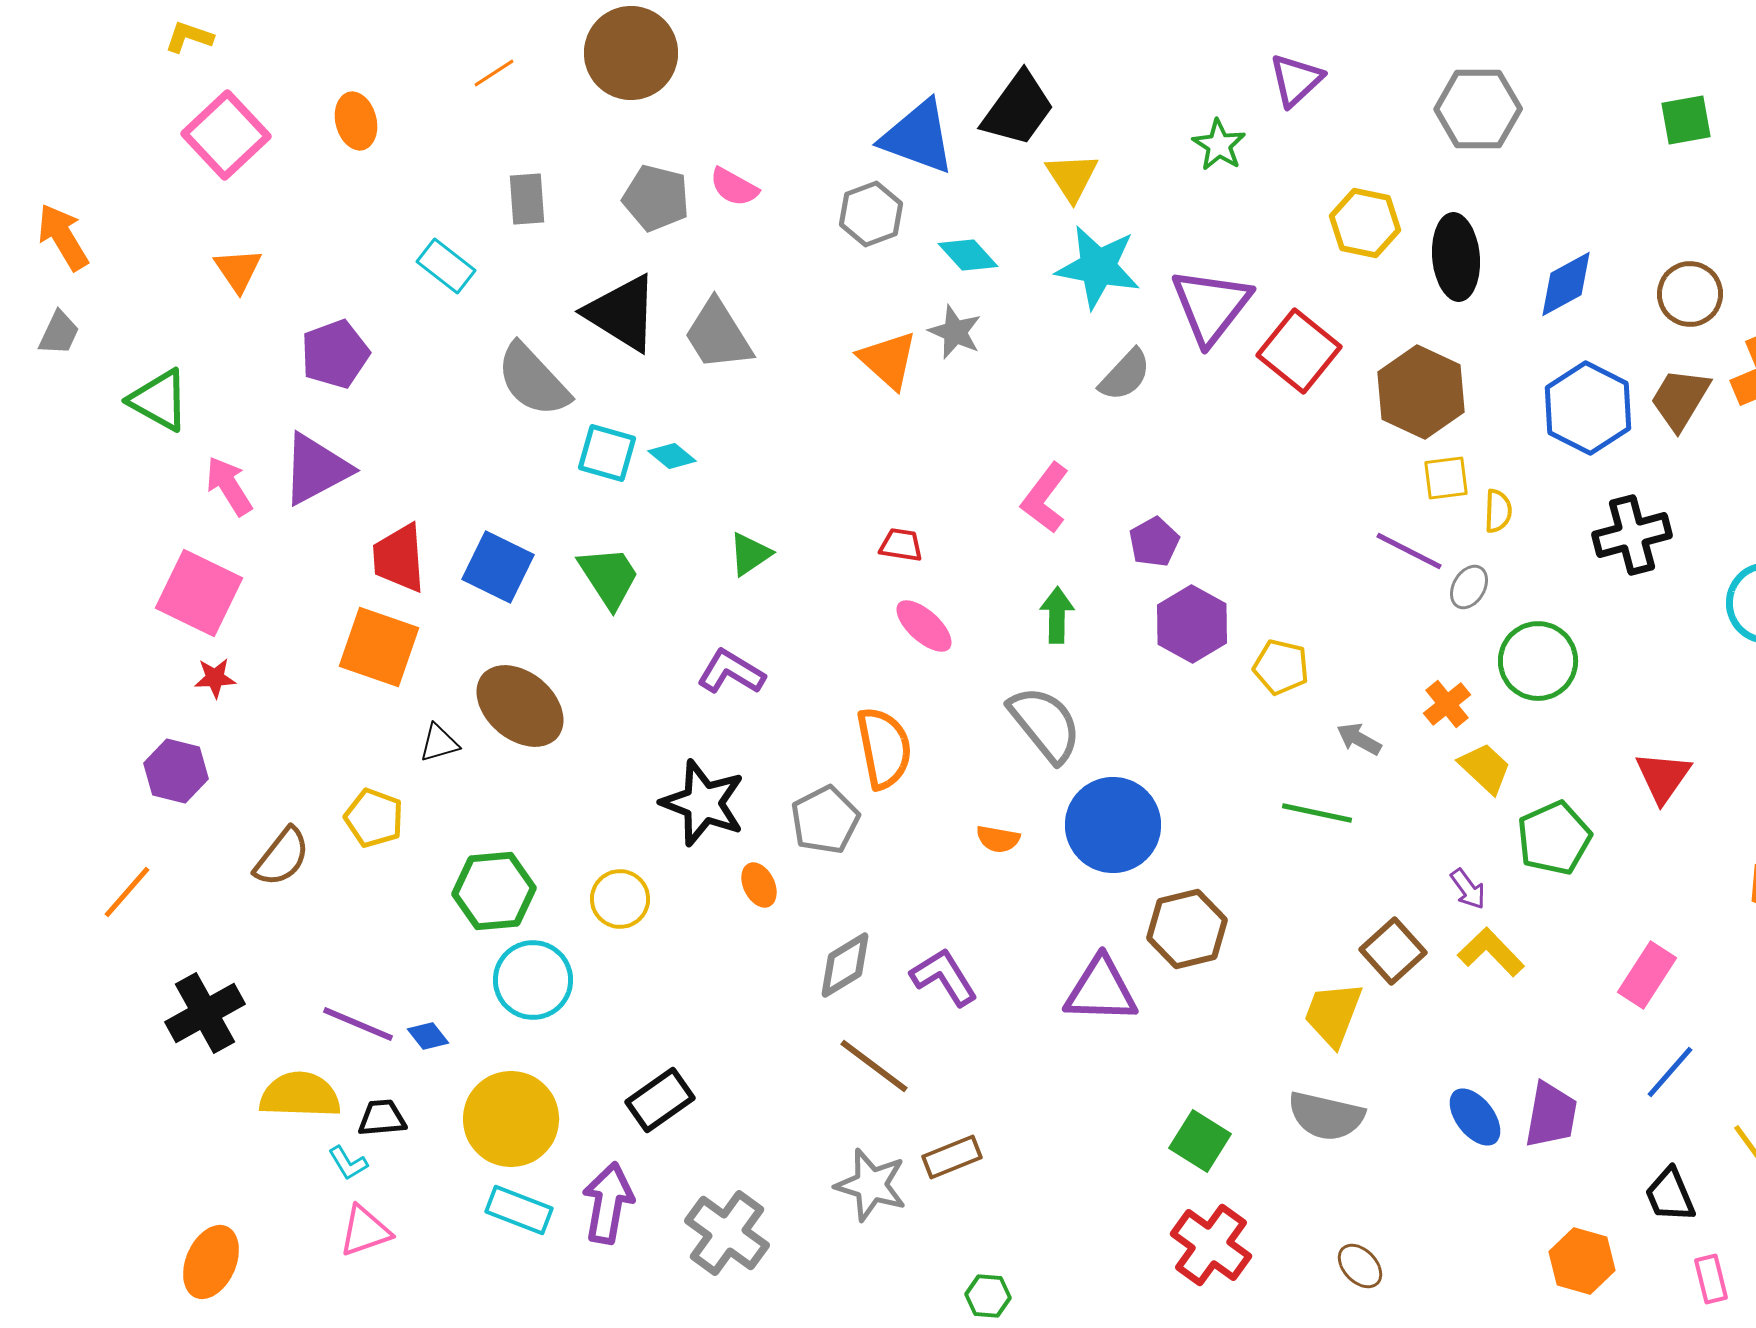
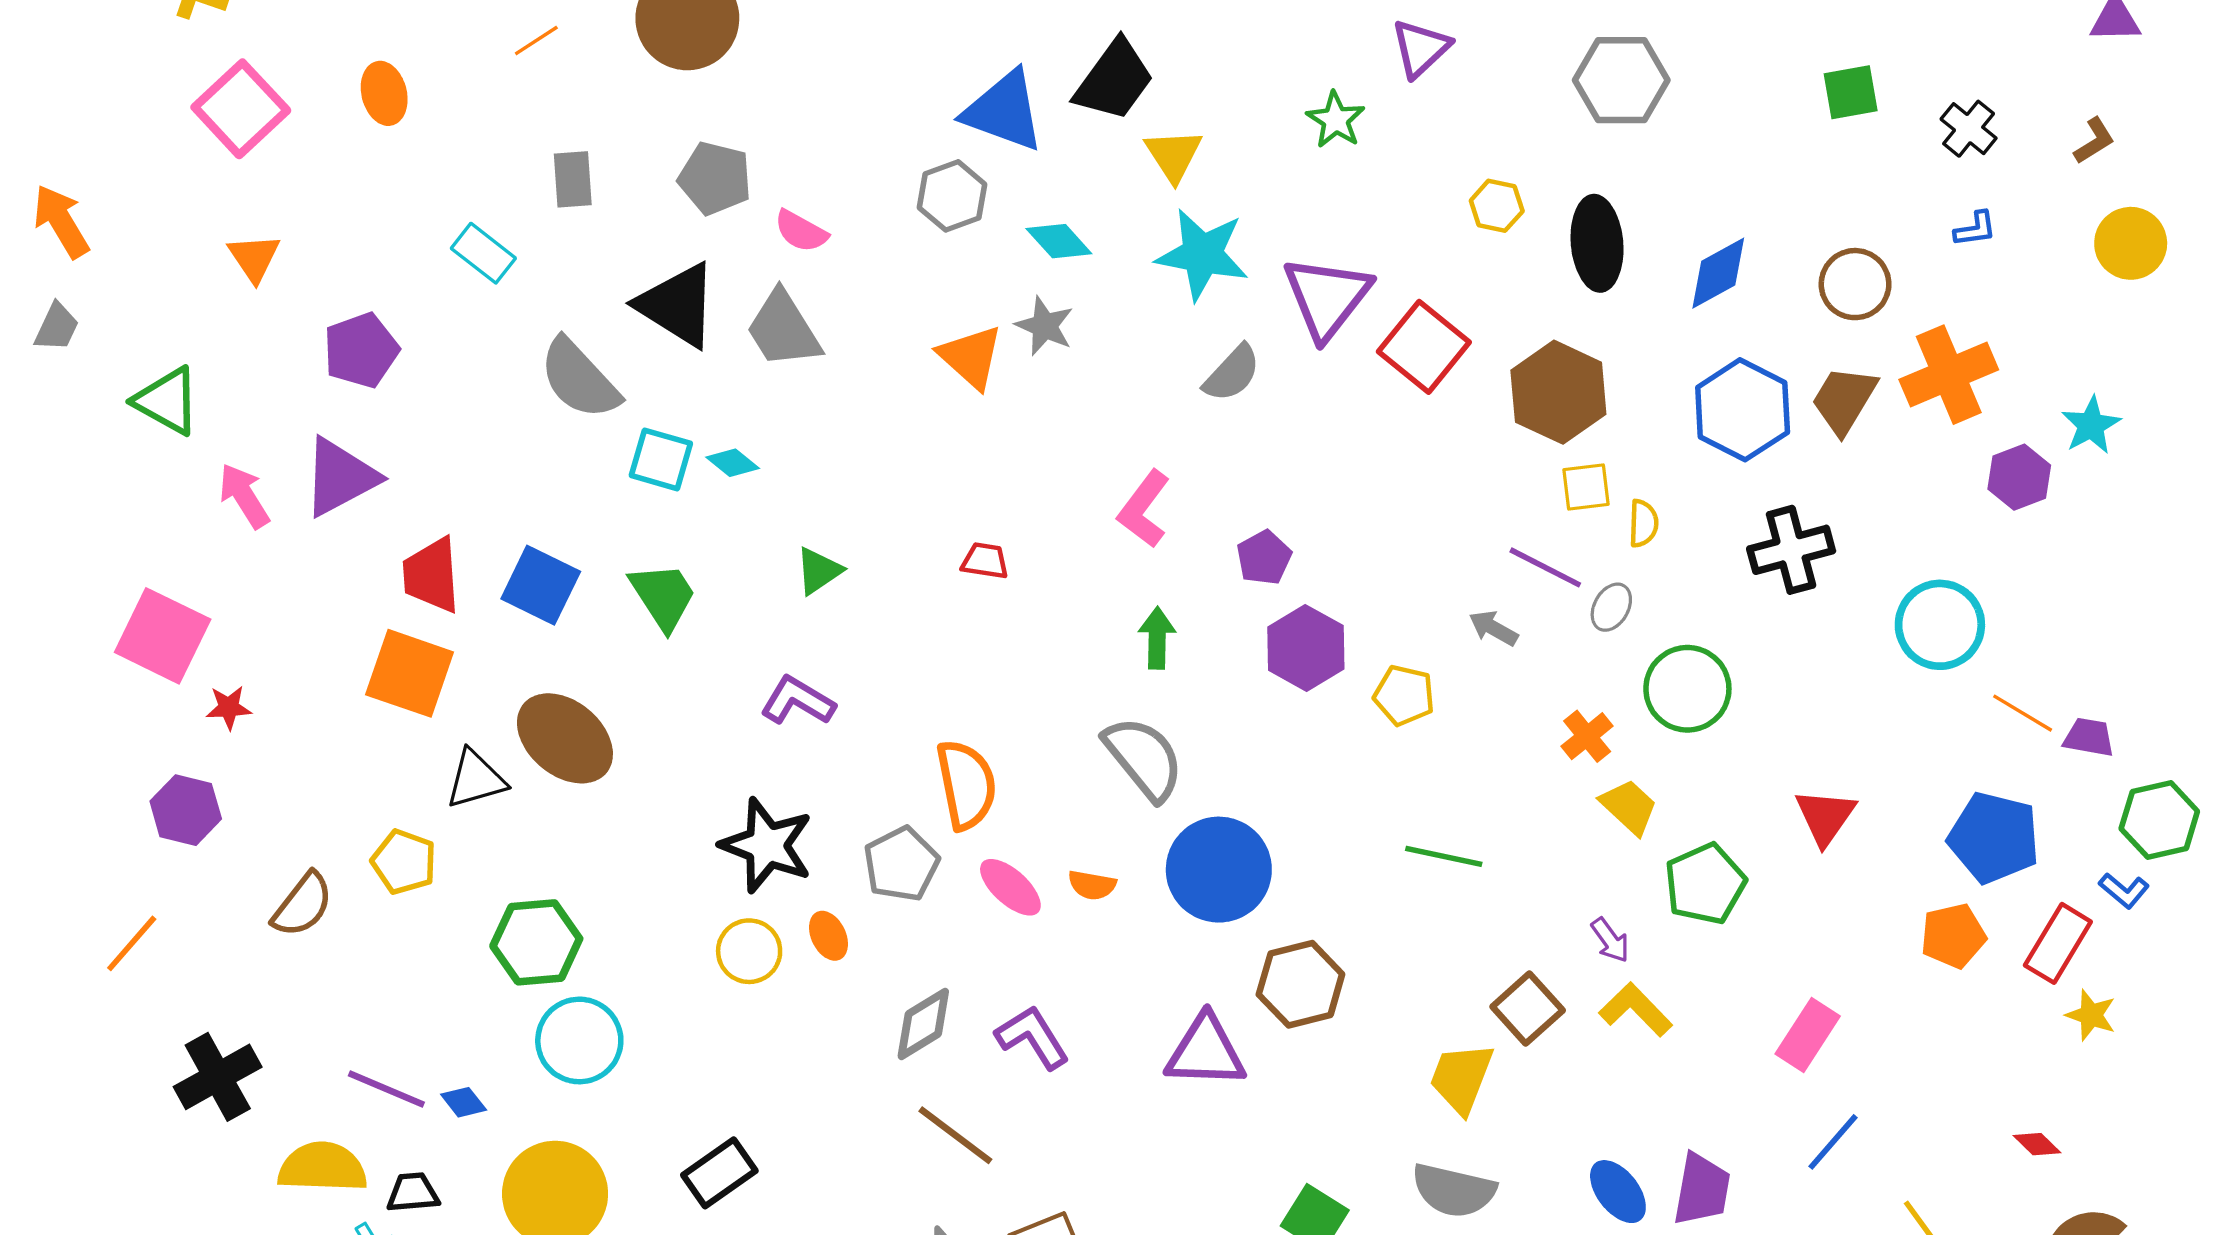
pink semicircle: (734, 187) -> (801, 231), moved
yellow hexagon: (1365, 223) -> (1497, 206), size x0.7
pink square: (199, 593) -> (163, 636), moved
pink ellipse: (924, 626) -> (1010, 887), moved
gray arrow: (1359, 739) -> (1493, 628), moved
black triangle: (439, 743) -> (476, 779), size x1.4
yellow circle: (620, 899) -> (749, 951), moved

